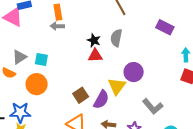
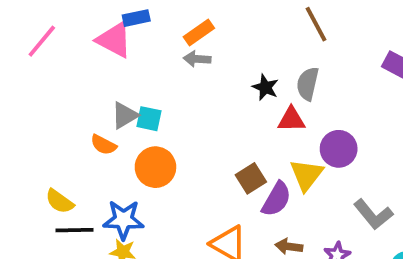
orange rectangle: (58, 12) -> (199, 33), turned 63
red triangle: (95, 56) -> (291, 119), moved
cyan square: (41, 60) -> (149, 119), moved
brown square: (81, 95) -> (251, 178), moved

